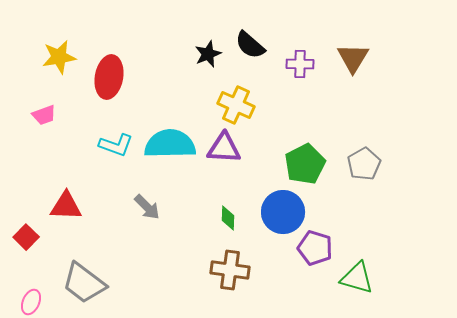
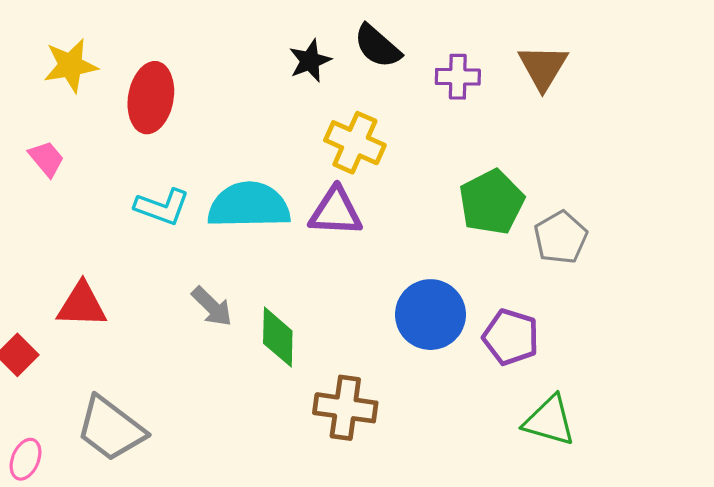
pink trapezoid: (44, 115) -> (46, 159), turned -110
green pentagon: (305, 164) -> (492, 202), moved
green diamond: (228, 218) -> (278, 337), moved, size x1.5
purple pentagon: (315, 248) -> (511, 337), moved

